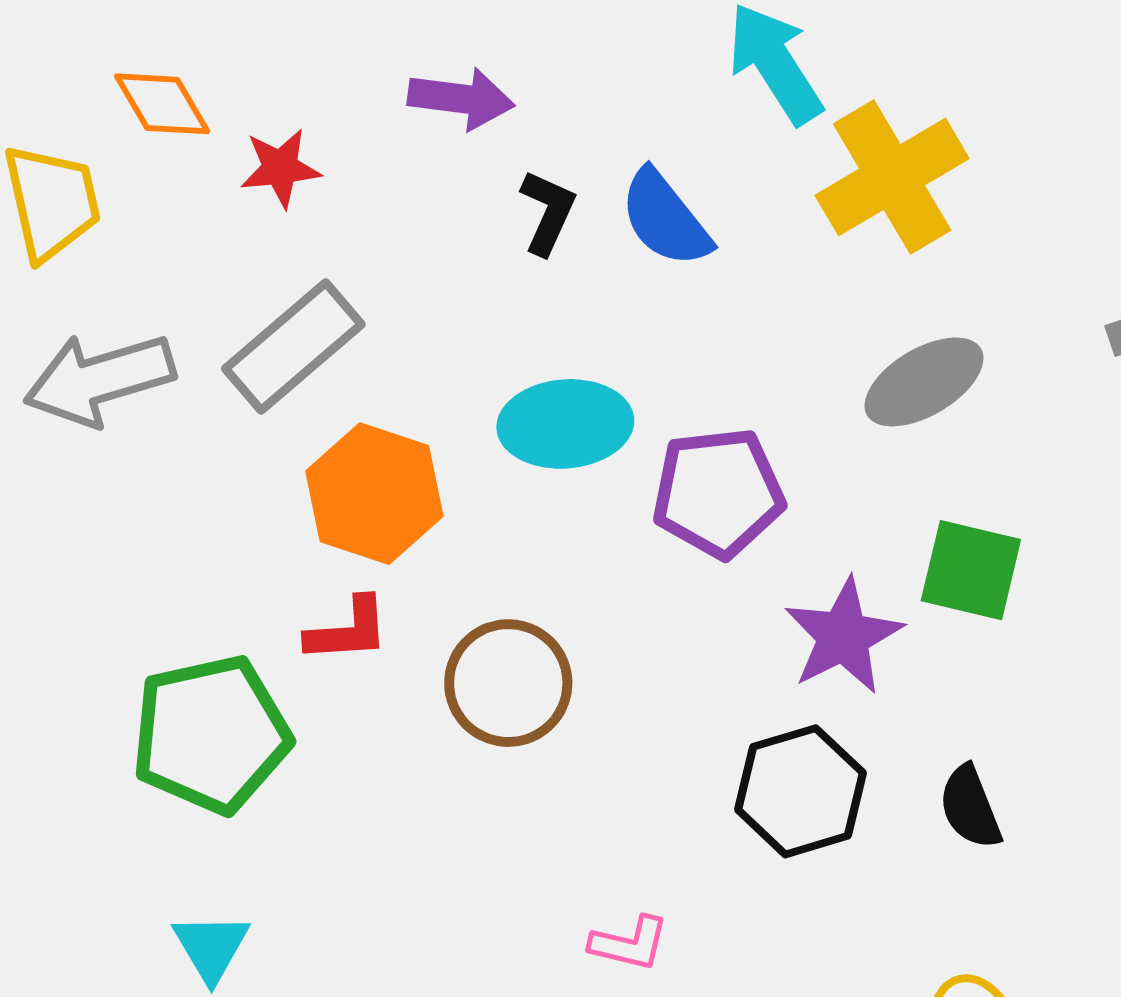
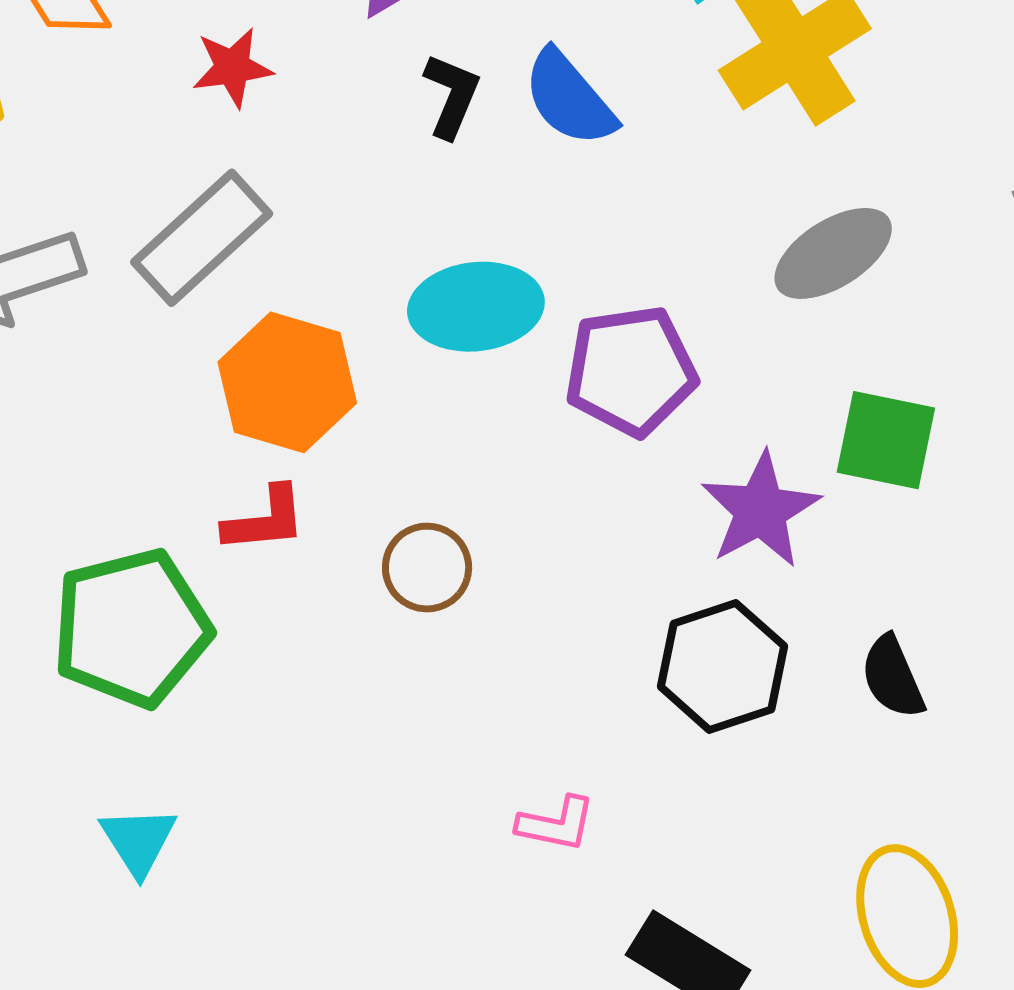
red star: (280, 168) -> (232, 67), moved
brown circle: (508, 683) -> (427, 568), size x0.7

